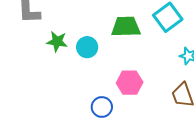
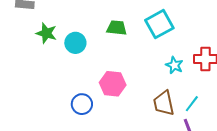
green trapezoid: (126, 27) -> (117, 28), size x0.7

